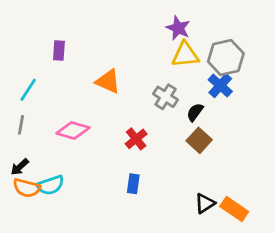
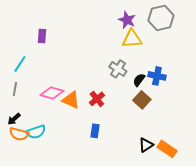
gray hexagon: (226, 58) -> (161, 18), moved
orange triangle: (108, 81) -> (71, 100), moved
blue cross: (220, 86) -> (157, 76), moved, turned -30

